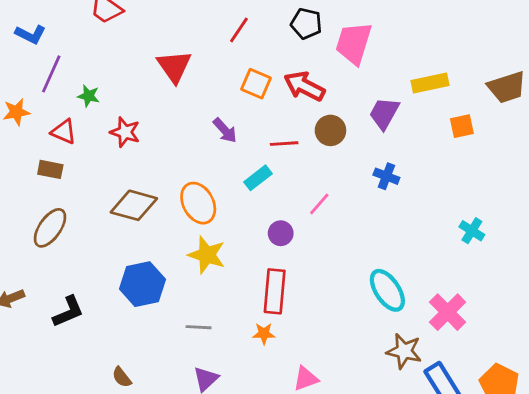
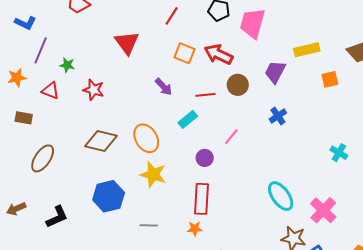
brown rectangle: (50, 169) -> (24, 118), moved
blue cross: (386, 176) -> (278, 116), turned 36

